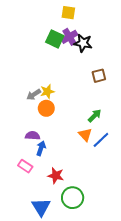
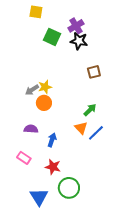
yellow square: (68, 13) -> (36, 12), moved
purple cross: (69, 37) -> (76, 26), moved
blue arrow: (41, 148) -> (52, 140), moved

